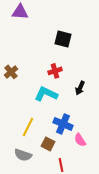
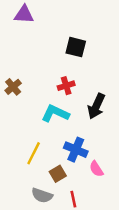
black arrow: (80, 88) -> (96, 106), size x1.5
brown square: (48, 144) -> (58, 174), turned 32
gray semicircle: (23, 155) -> (42, 195), moved

